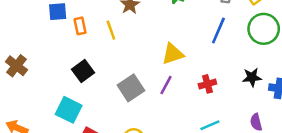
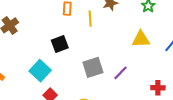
yellow triangle: (173, 54) -> (141, 39), moved
red cross: (207, 84) -> (158, 88), moved

